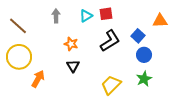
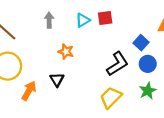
black L-shape: (110, 41) -> (117, 64), moved
black triangle: (73, 66) -> (57, 80), moved

